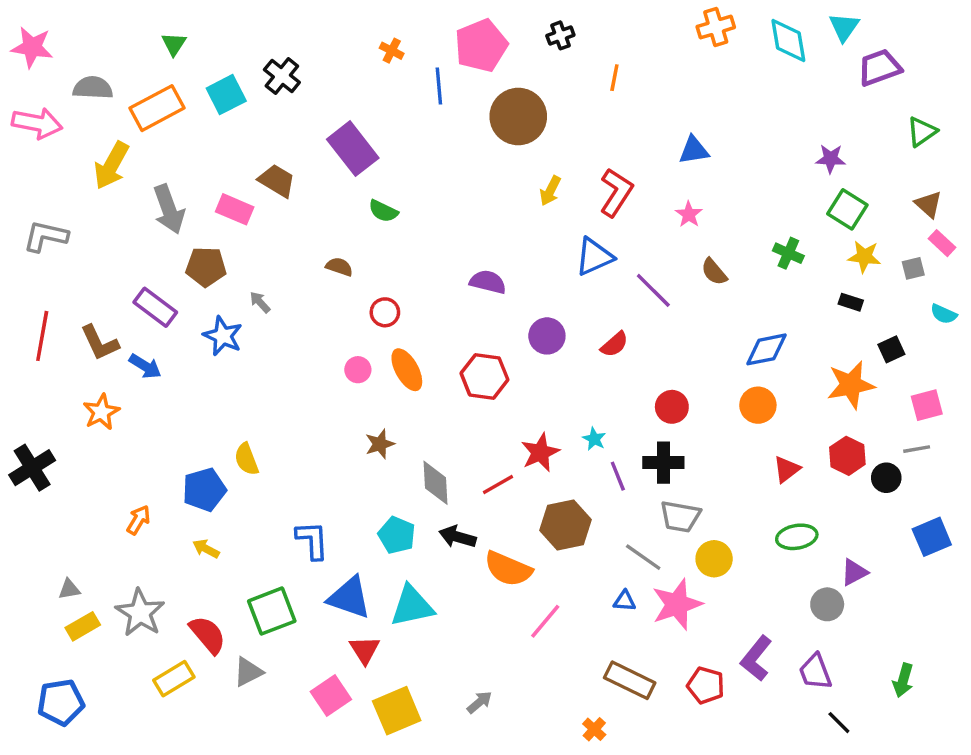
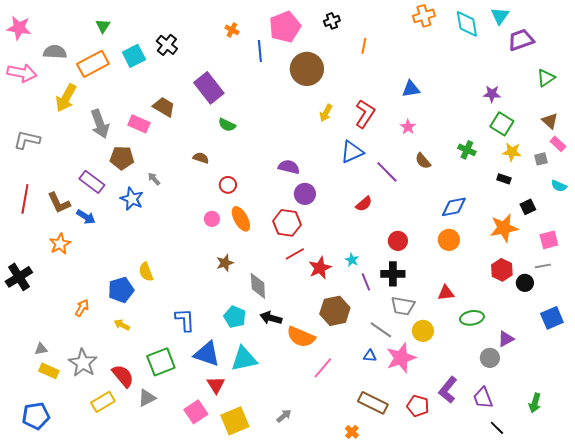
purple circle: (547, 336) -> (305, 194), moved
red triangle: (787, 469) -> (446, 293), moved, turned 30
red line: (498, 484) -> (295, 254), moved
yellow rectangle: (83, 626) -> (49, 371), turned 54

